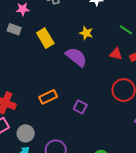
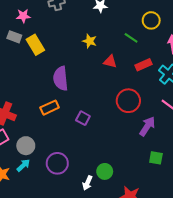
yellow rectangle: (45, 38) -> (35, 45), moved
red triangle: (116, 54) -> (110, 62), moved
purple semicircle: (76, 57) -> (61, 78), moved, turned -135

